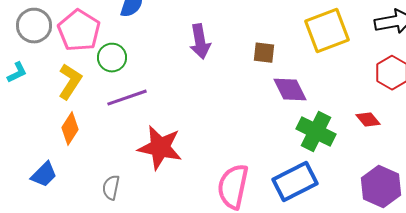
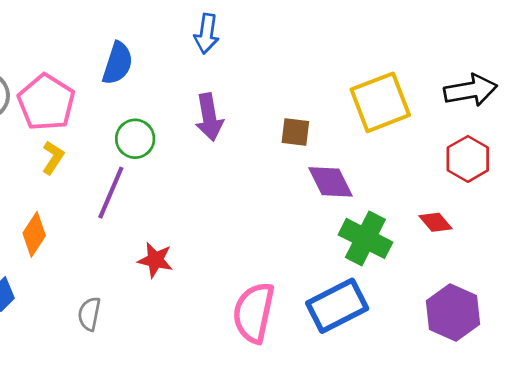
green circle: (112, 58) -> (135, 139), moved
yellow L-shape: (70, 82) -> (53, 158), moved, size x0.7
purple line: (127, 98) -> (111, 193), turned -48
red star: (160, 148) -> (155, 260), size x0.6

